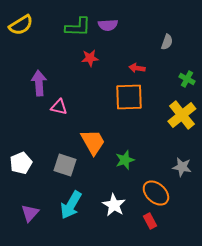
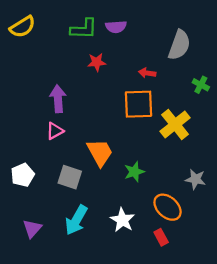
gray semicircle: (167, 42) -> (179, 45), size x1.8
purple arrow: (39, 83) -> (58, 99), moved
pink triangle: (59, 107) -> (55, 131), moved, turned -42
yellow cross: (182, 115) -> (175, 124), moved

